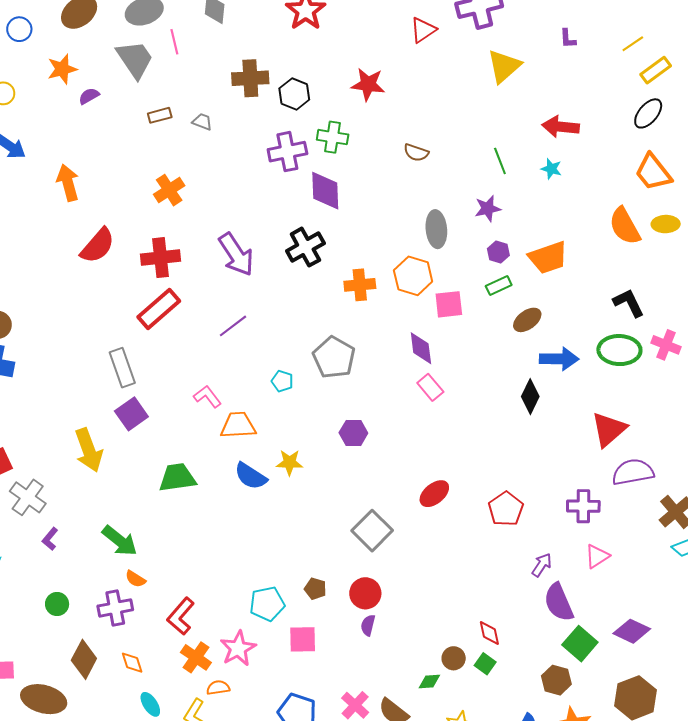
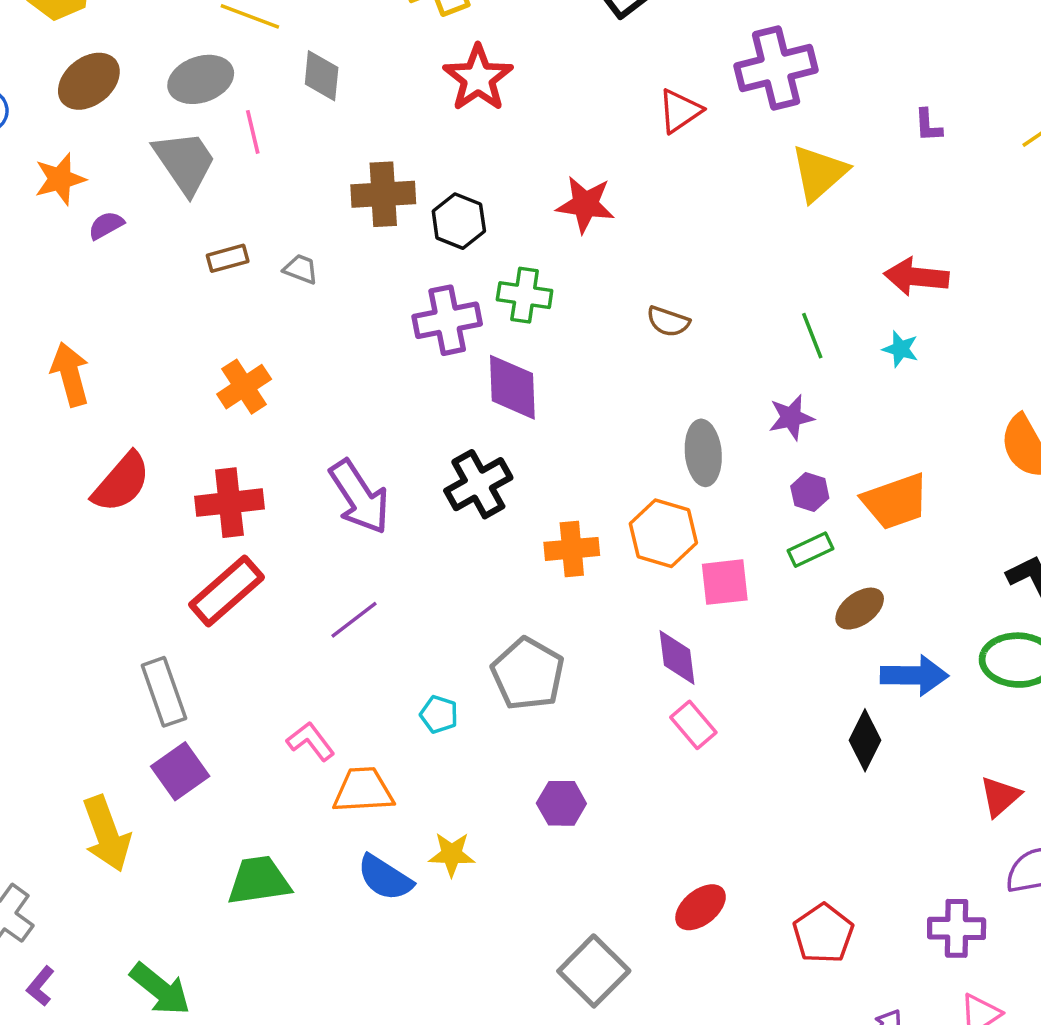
red triangle: (609, 429) -> (1000, 796), size x0.7

